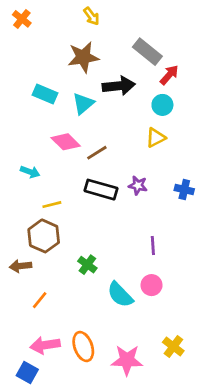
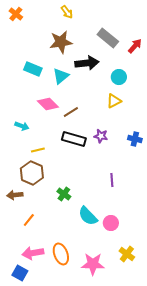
red arrow: (169, 75) -> (135, 46), moved
pink circle: (152, 285) -> (111, 223), moved

